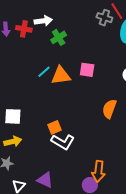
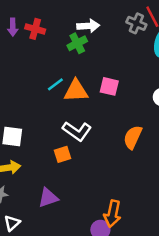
white arrow: (43, 21) -> (88, 26), moved
white L-shape: (63, 142) -> (77, 131), moved
purple triangle: (45, 180) -> (48, 198), moved, turned -48

